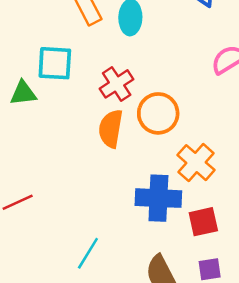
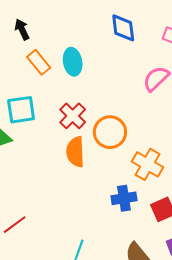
blue cross: (158, 198) -> (124, 198), size x0.7

